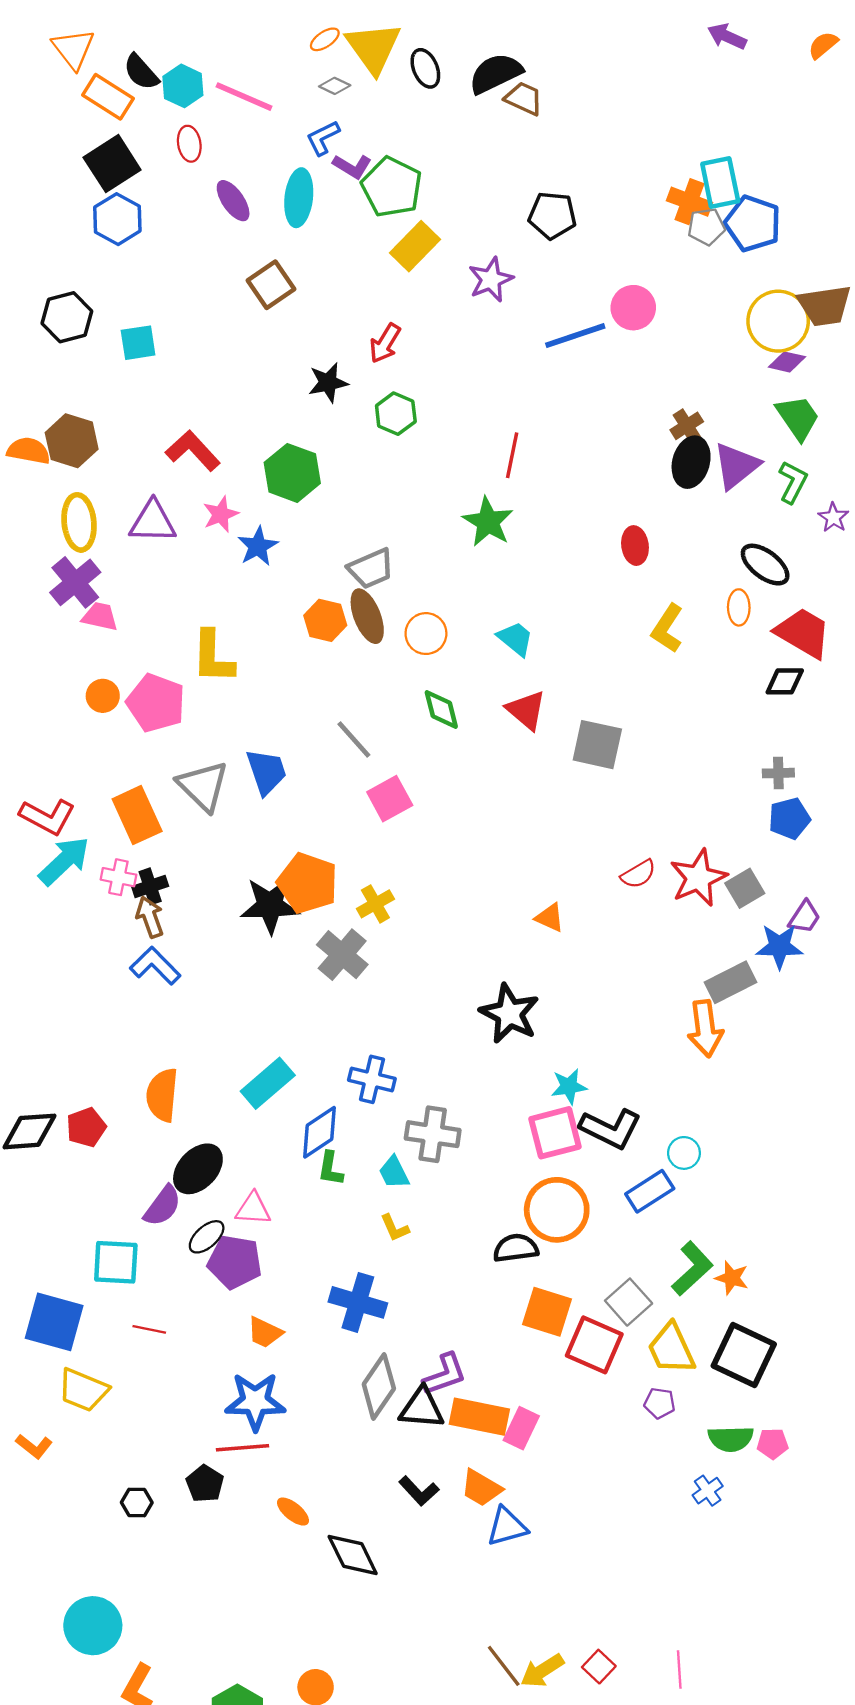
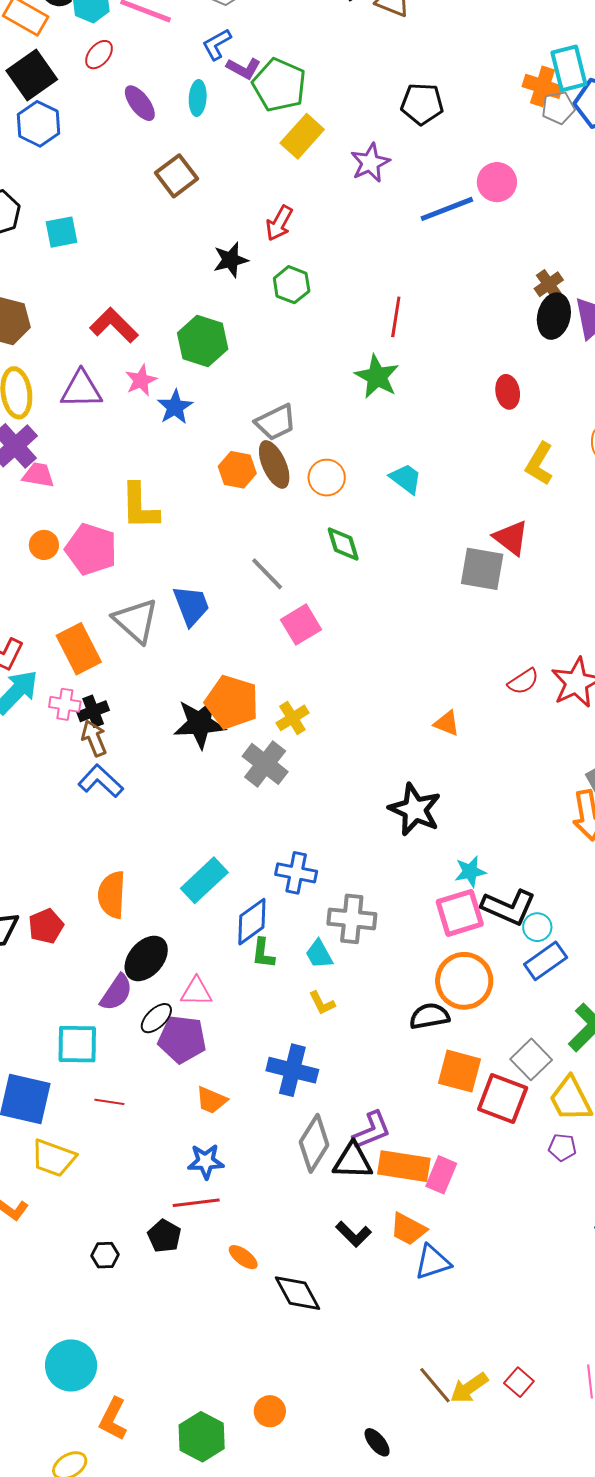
red ellipse: (189, 144) -> (99, 55), turned 52
cyan ellipse: (299, 198) -> (198, 98), size x0.7
red triangle: (526, 710) -> (511, 538), moved
cyan circle: (684, 1153) -> (537, 927), moved
blue star: (255, 1401) -> (206, 1161), size x0.7

